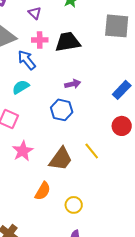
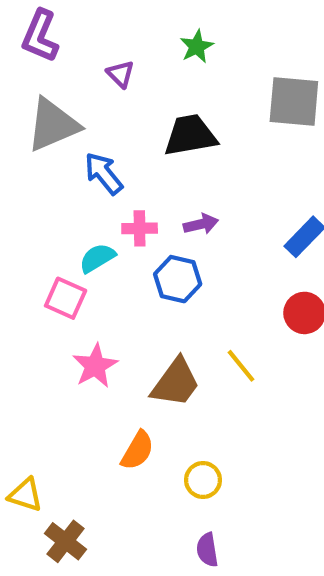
pink cross: (40, 40) -> (140, 228), moved
cyan semicircle: (21, 87) -> (97, 258), moved

